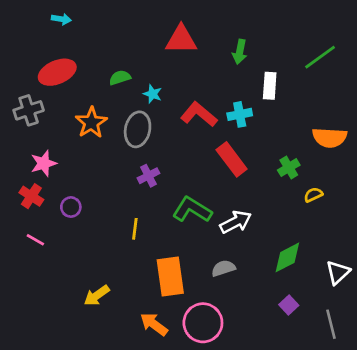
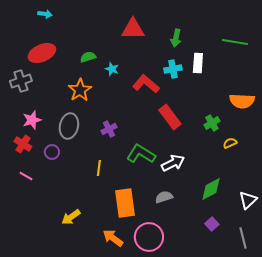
green line: (320, 57) -> (235, 42), turned 45
cyan cross: (240, 114) -> (173, 69), moved
orange star: (91, 123) -> (80, 90), moved
gray ellipse: (138, 129) -> (69, 126), moved

